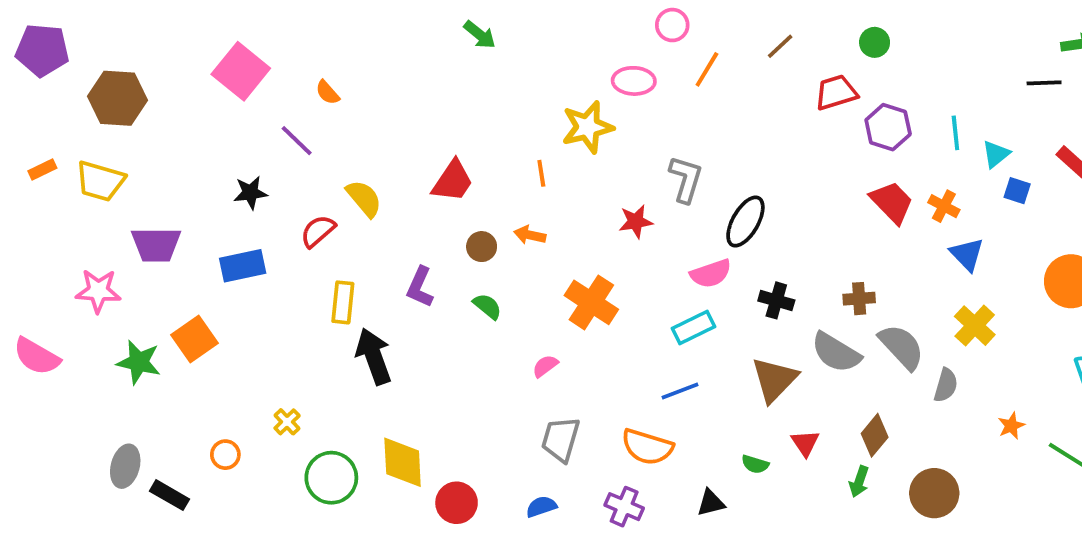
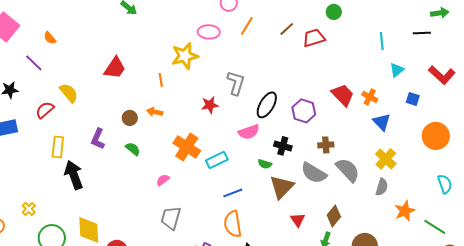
brown line: (780, 46) -> (287, 29), moved
purple hexagon: (888, 127) -> (304, 111), moved
cyan line: (955, 133) -> (382, 41), moved
red trapezoid: (453, 181) -> (115, 68), moved
blue square: (1017, 191) -> (413, 99), moved
cyan rectangle: (693, 327) -> (217, 160), moved
gray semicircle: (946, 385) -> (382, 187), moved
orange star: (1011, 426) -> (405, 211), size x1.5
orange semicircle: (647, 447) -> (233, 224), moved, turned 64
green semicircle: (755, 464) -> (265, 164), moved

